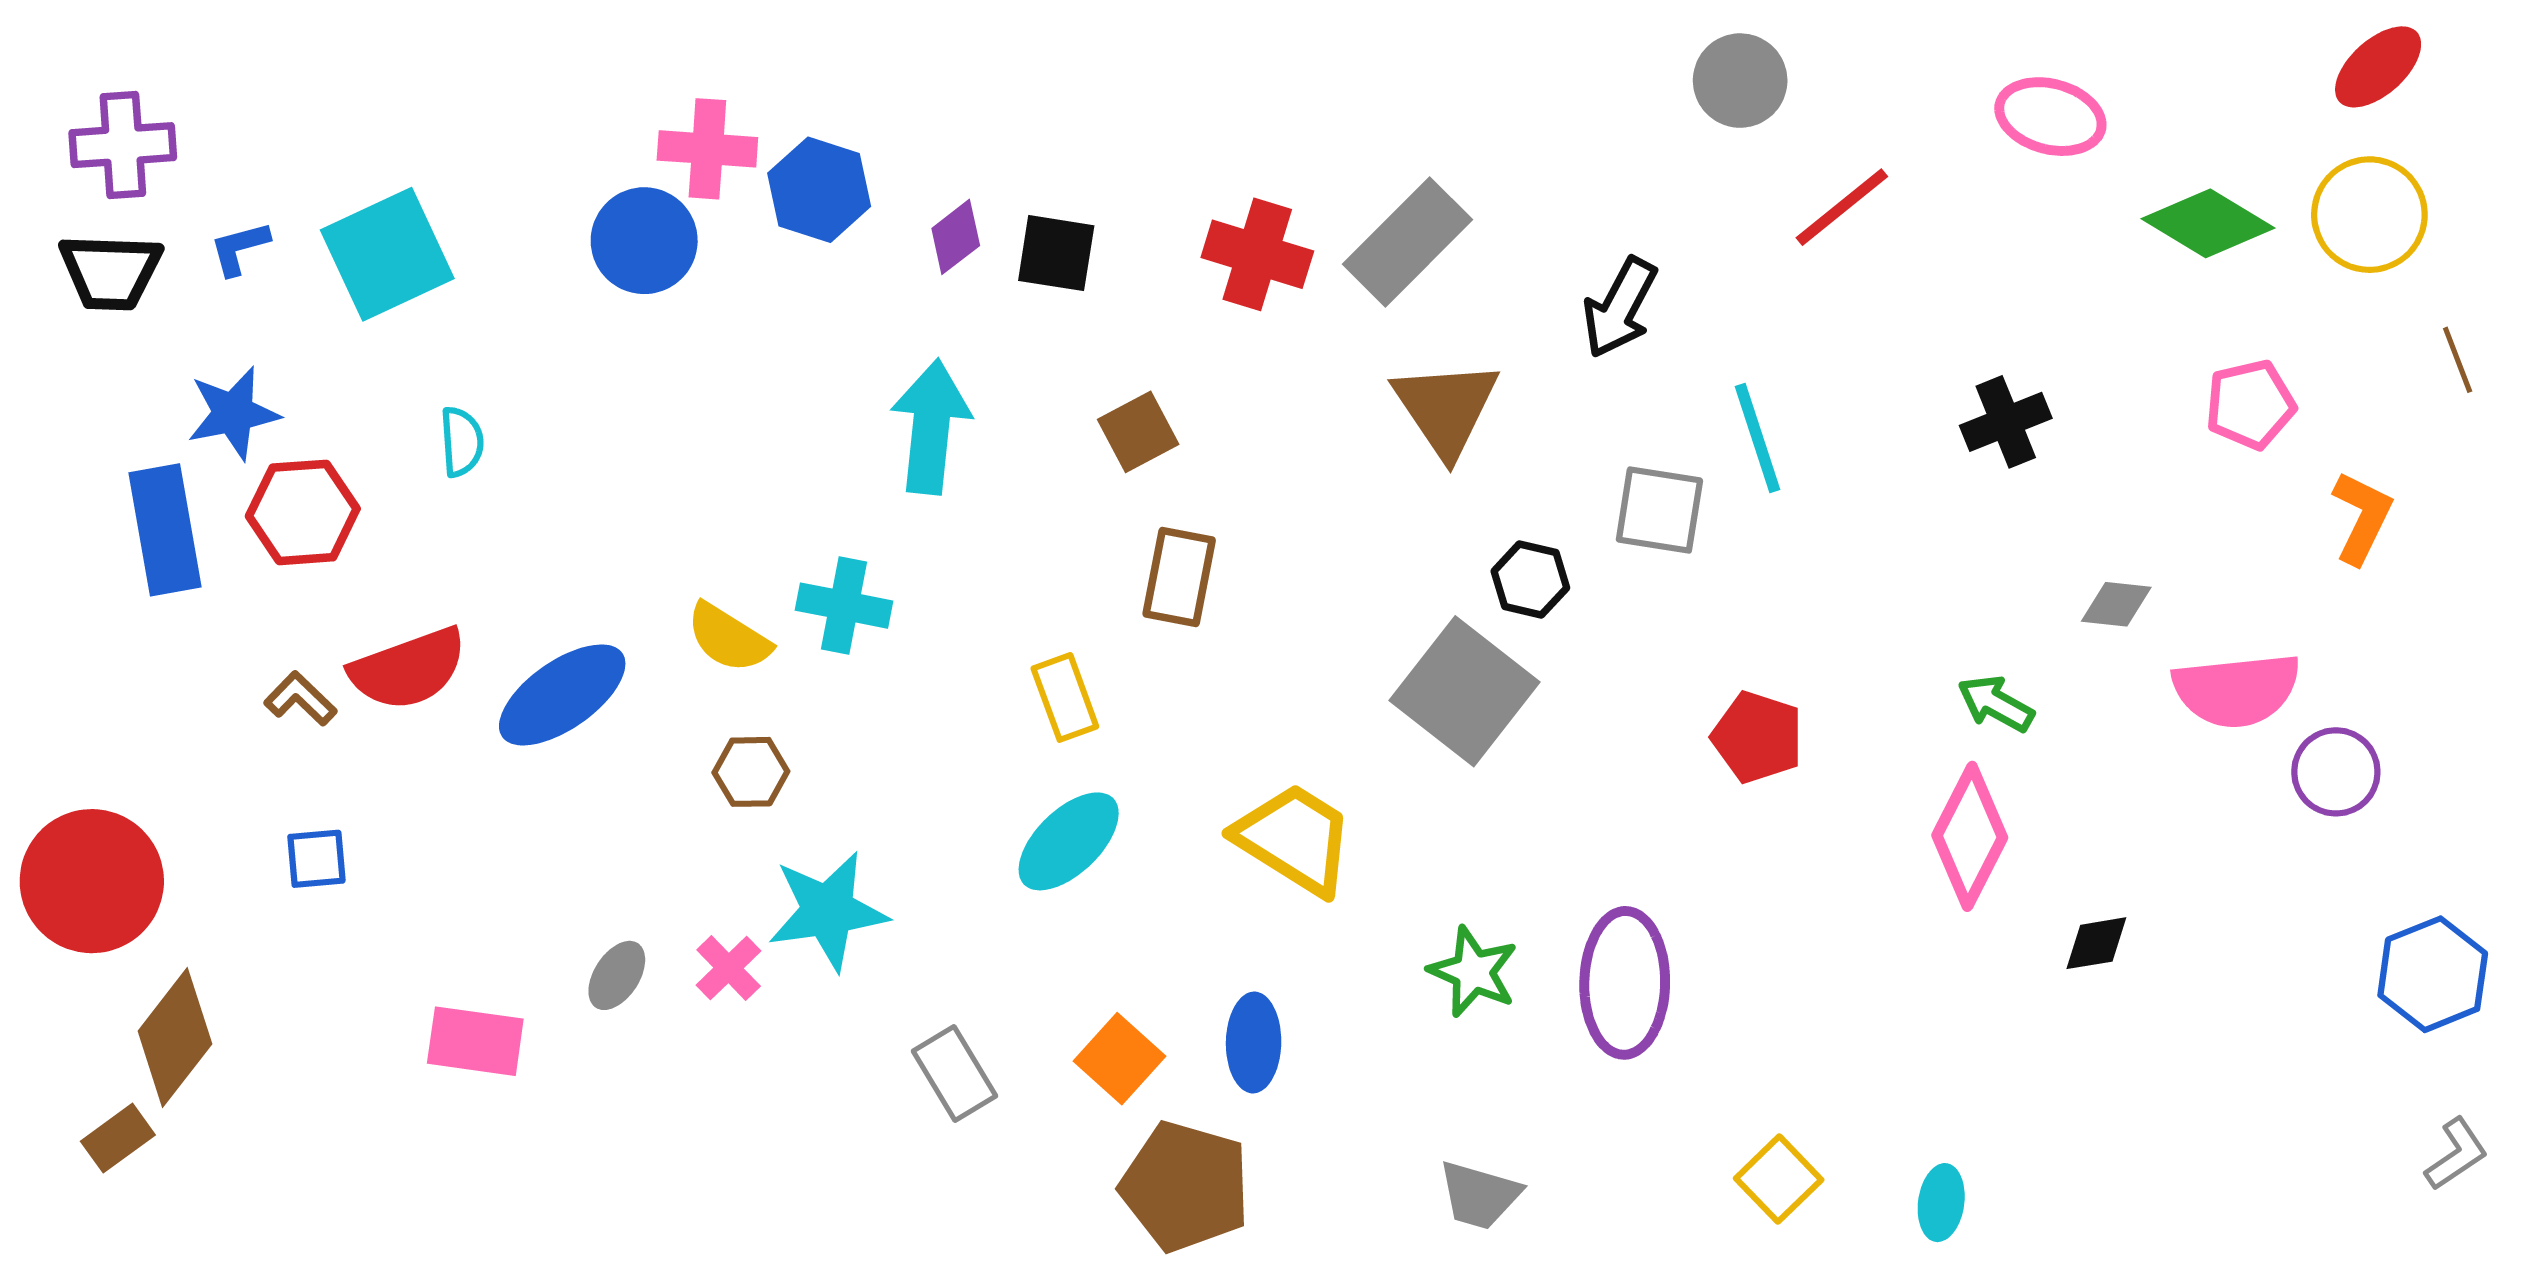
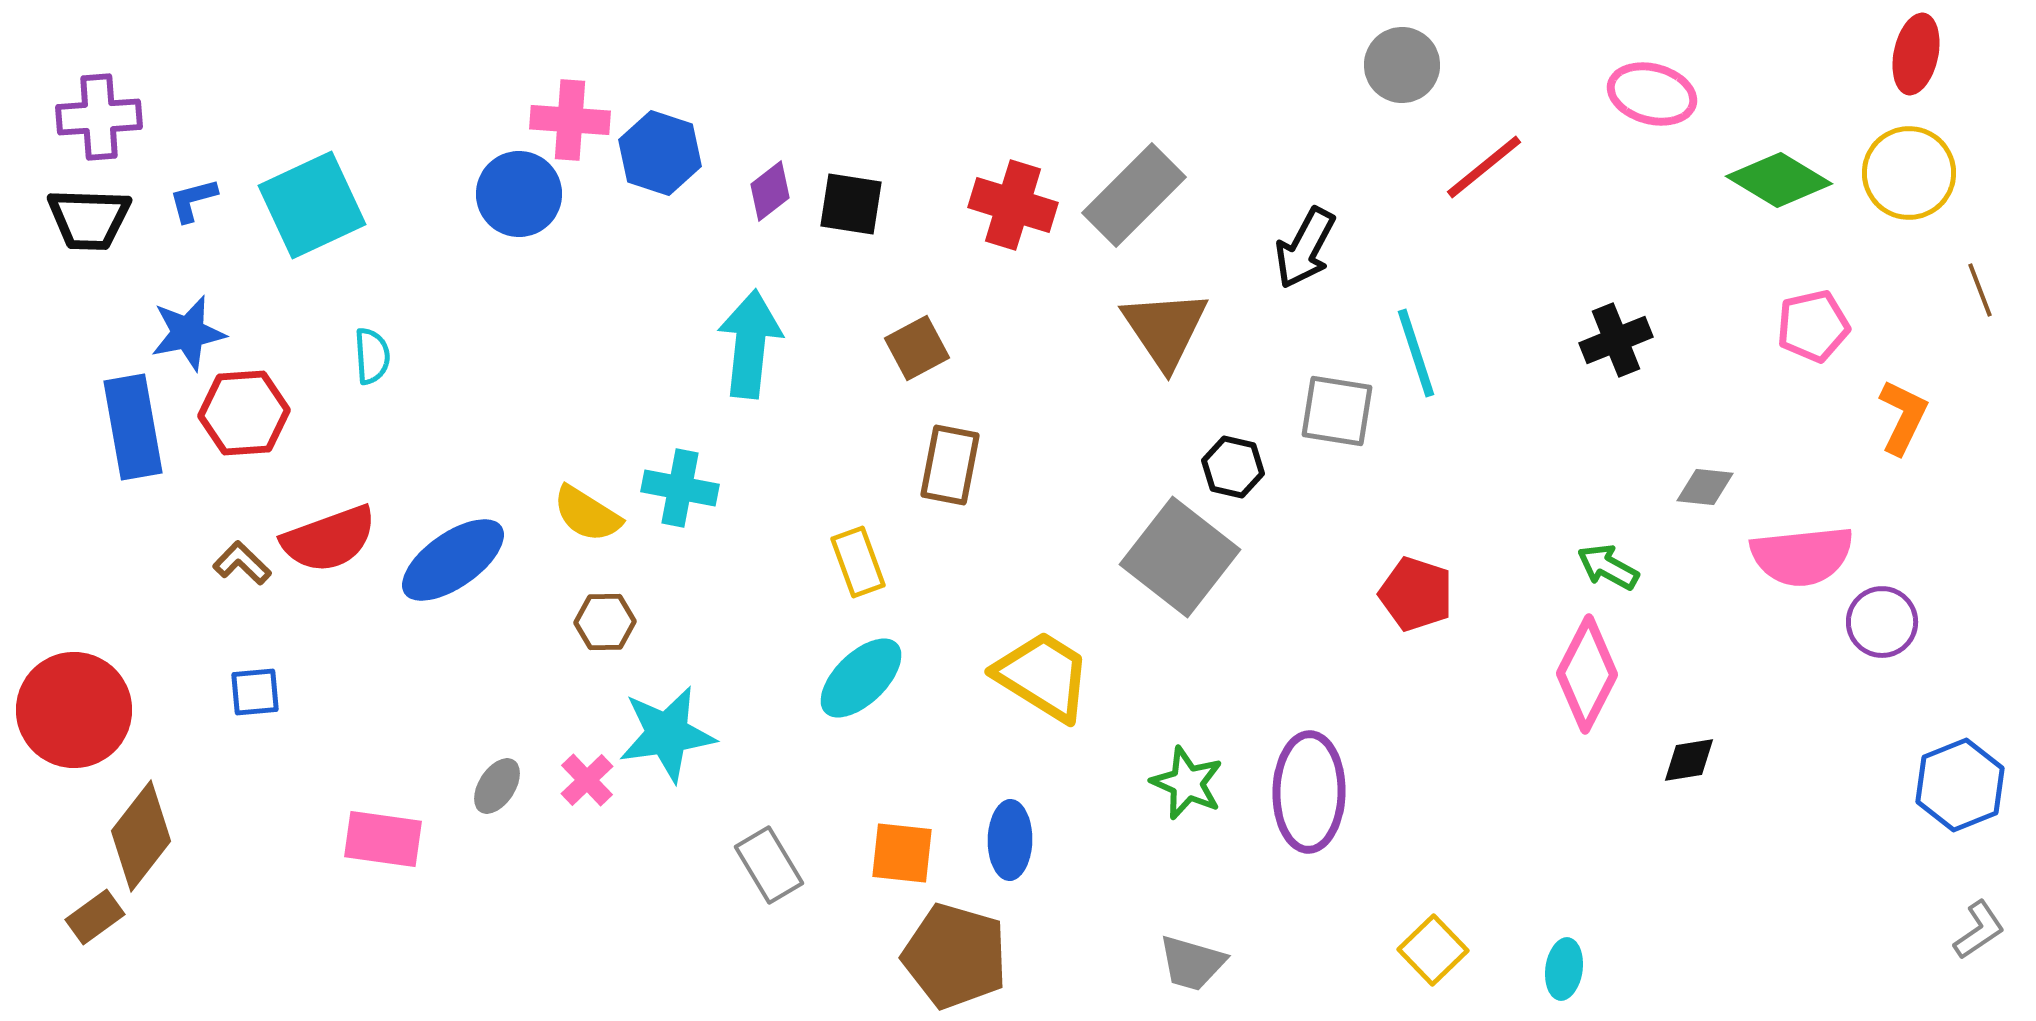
red ellipse: (2378, 67) -> (1916, 54), turned -36
orange square: (1120, 1059) -> (902, 853), turned -36

